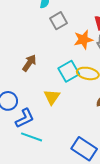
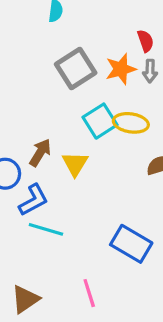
gray square: (58, 21) -> (76, 69), moved, size x1.4
brown arrow: (29, 63) -> (40, 153), moved

